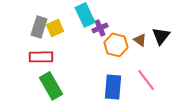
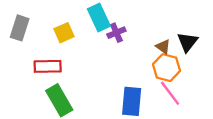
gray rectangle: (39, 27) -> (20, 28), moved
orange hexagon: (116, 45) -> (167, 68), moved

